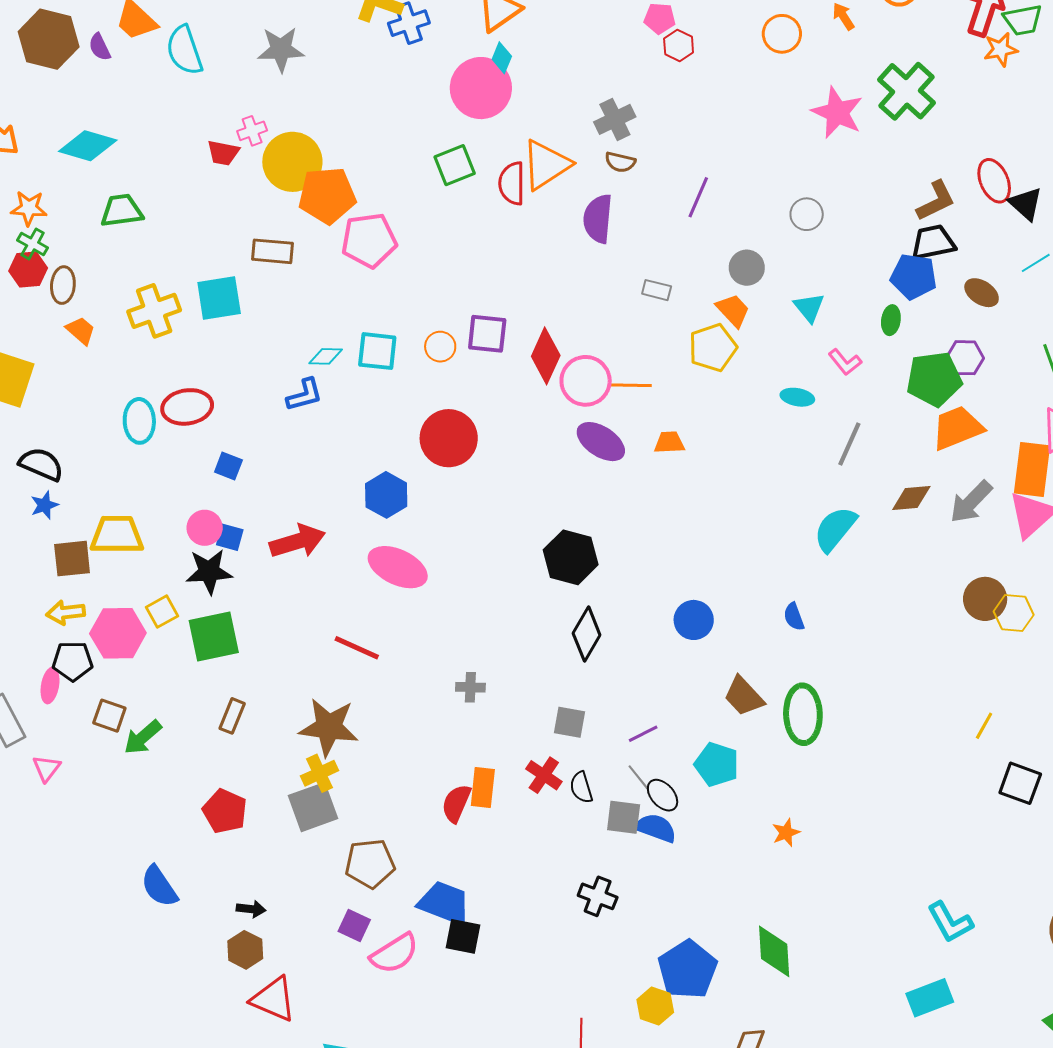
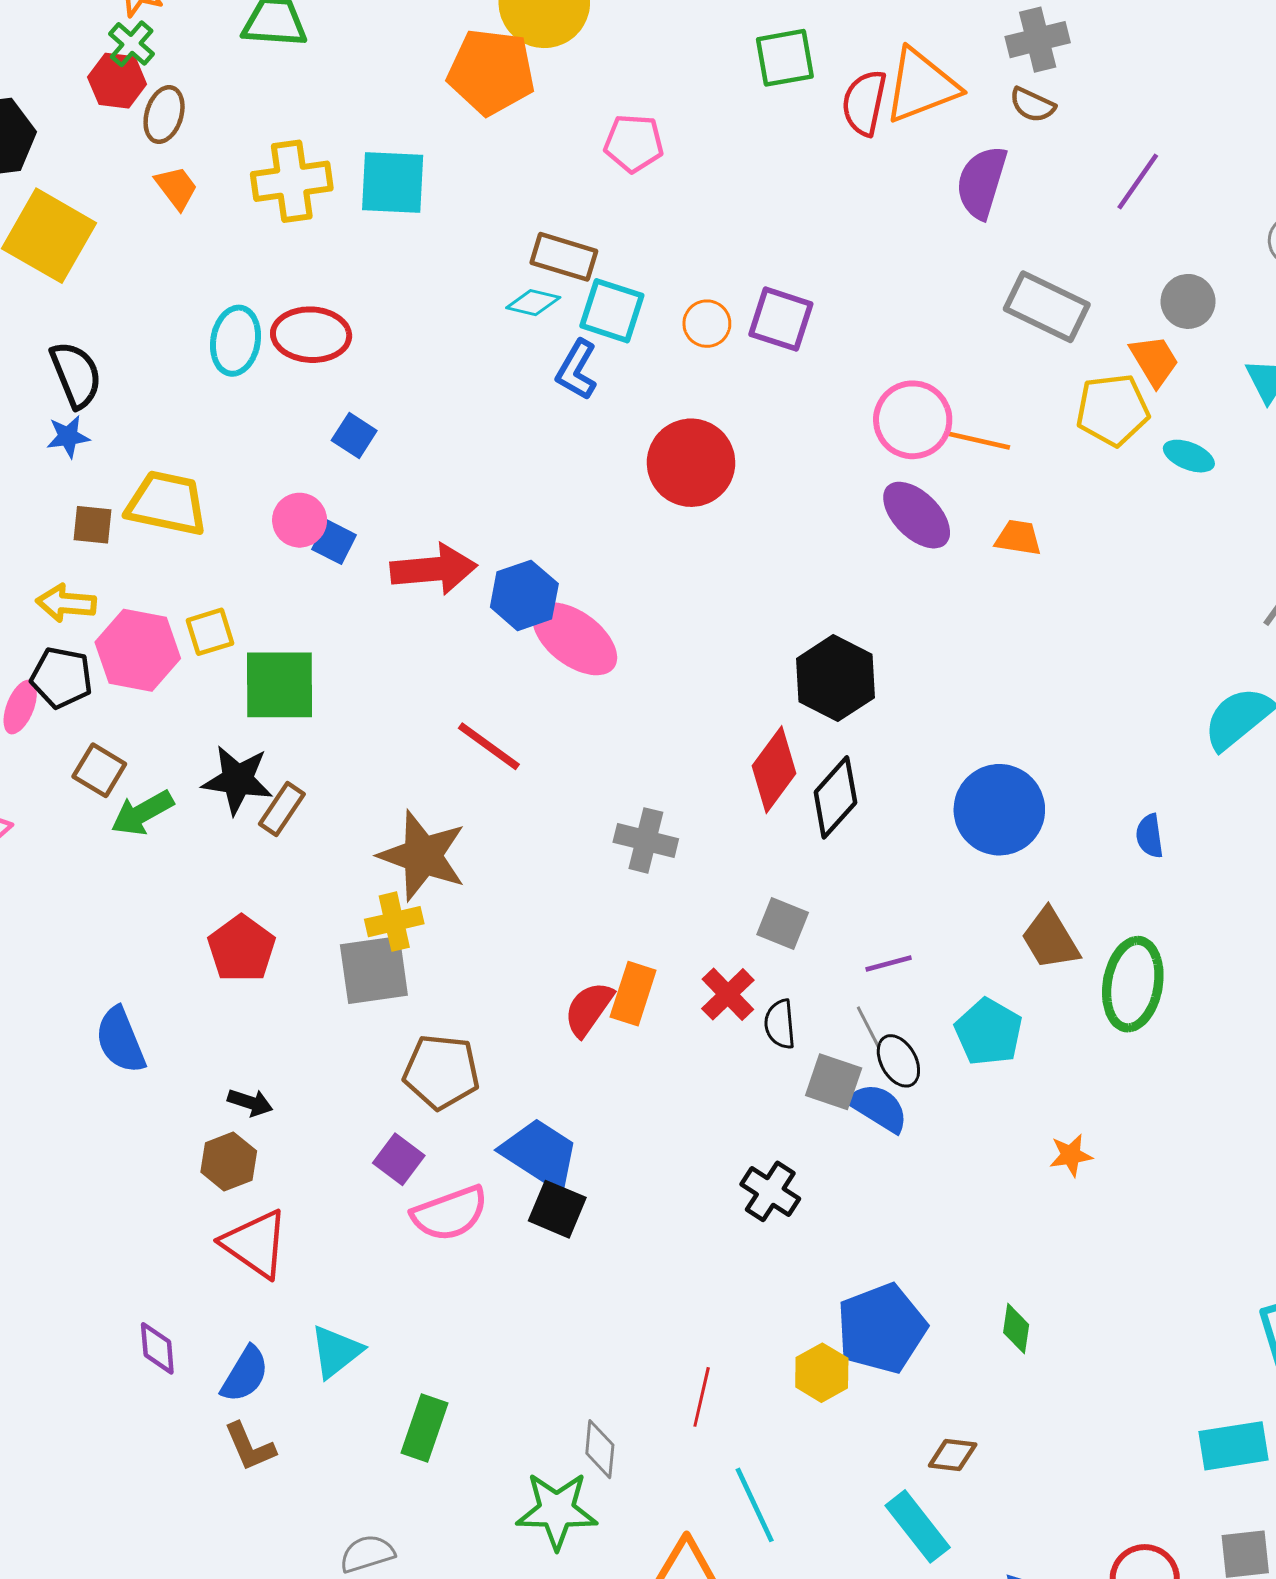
orange pentagon: (327, 195) -> (491, 72), moved
pink pentagon: (369, 240) -> (634, 143), size x0.7
brown rectangle: (273, 251) -> (564, 257), moved
gray rectangle: (657, 290) -> (1047, 307), size x1.8
red diamond: (546, 356) -> (774, 770), moved
blue L-shape: (304, 395) -> (577, 370), moved, turned 123
cyan ellipse: (797, 397) -> (1189, 456), moved
black semicircle: (41, 464) -> (76, 375), turned 33
blue hexagon: (386, 495) -> (524, 595), moved
brown square: (72, 559) -> (93, 525), size x0.7
black star: (209, 572) -> (238, 780), moved
blue circle: (694, 620) -> (999, 810), size x1.5
gray cross: (470, 687) -> (646, 840), size x1.4
green diamond: (774, 951) -> (1016, 1329), size x0.6

